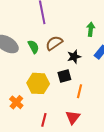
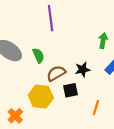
brown semicircle: (54, 43) -> (56, 73), moved
orange line: (79, 91) -> (96, 108), moved

